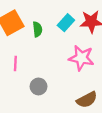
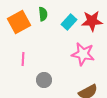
green semicircle: (37, 29) -> (43, 14), moved

